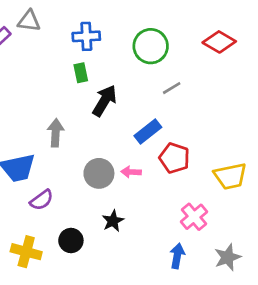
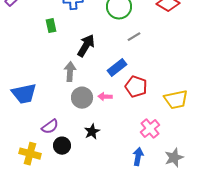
green rectangle: (81, 73) -> (51, 26), moved
gray arrow: (56, 133) -> (70, 72), moved
purple semicircle: (42, 200) -> (50, 127), moved

